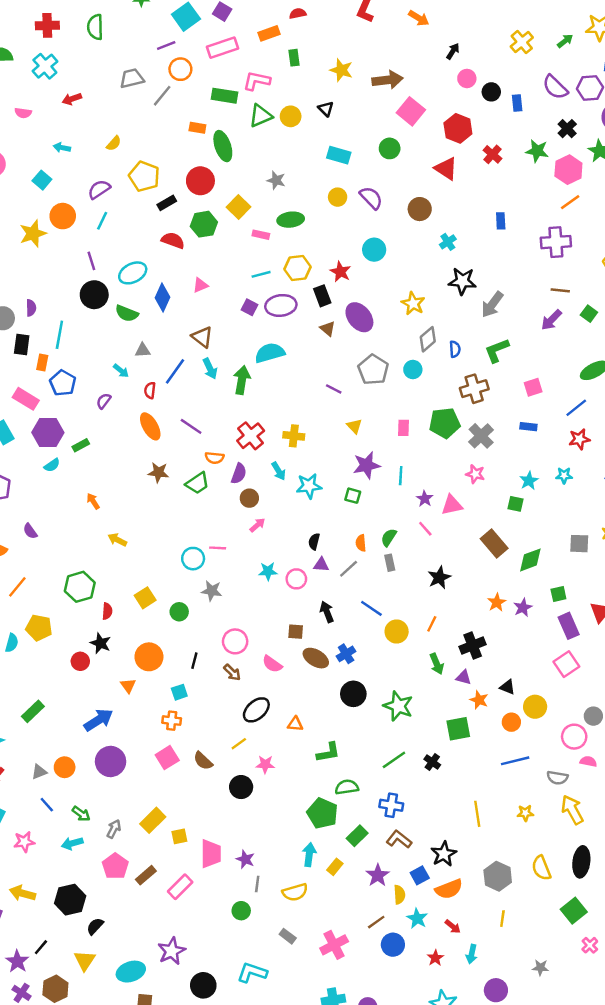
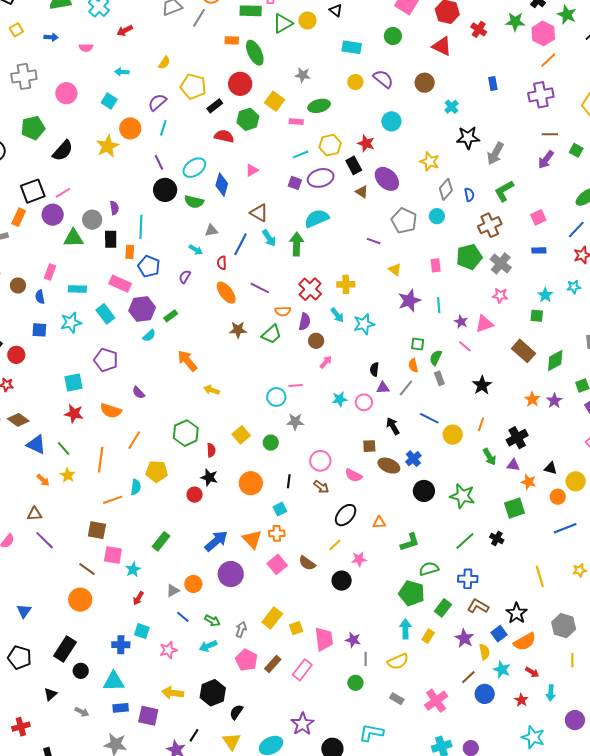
green square: (353, 496) -> (418, 344), moved
orange arrow: (93, 501) -> (187, 361), size x1.6
orange triangle: (128, 686) -> (252, 539), moved, size x1.5

